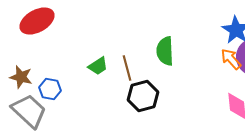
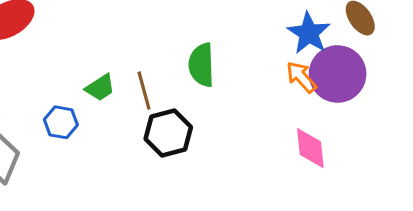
blue hexagon: (50, 89) -> (61, 122), moved

